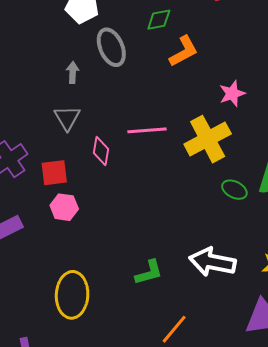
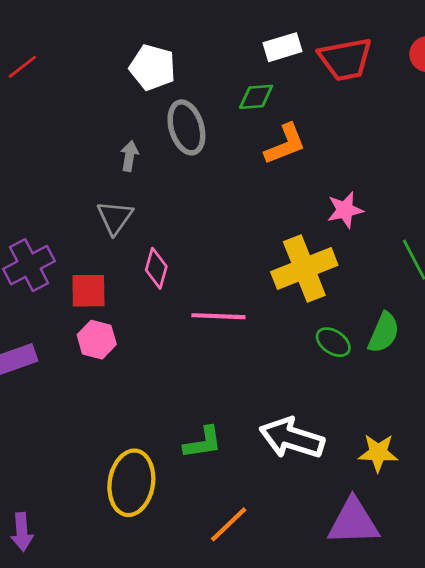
pink line: (147, 130) -> (218, 316), moved
yellow ellipse: (72, 295) -> (131, 483), moved

